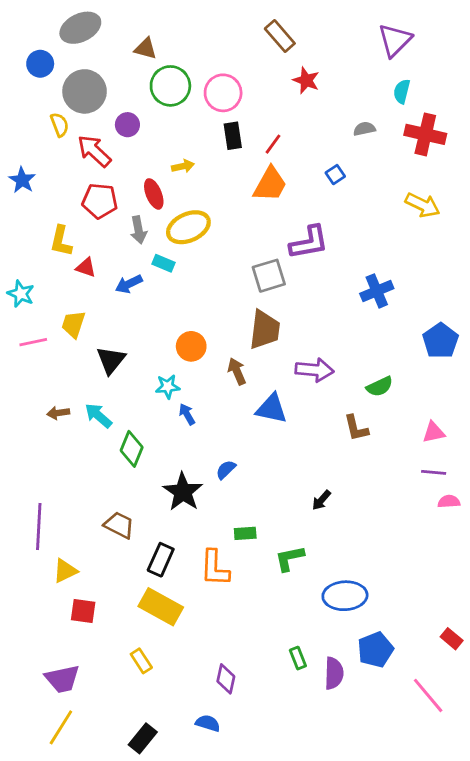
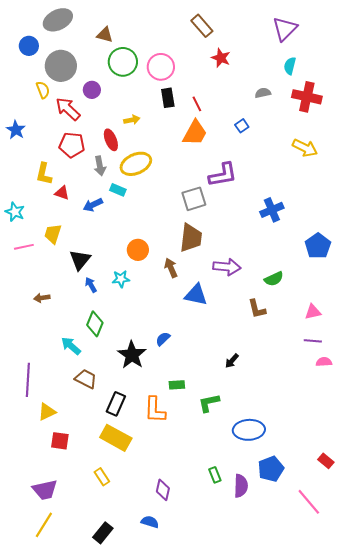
red line: (273, 144) -> (197, 104), turned -63
blue arrow: (187, 414) -> (91, 285), moved
cyan arrow: (98, 416) -> (71, 346), moved

